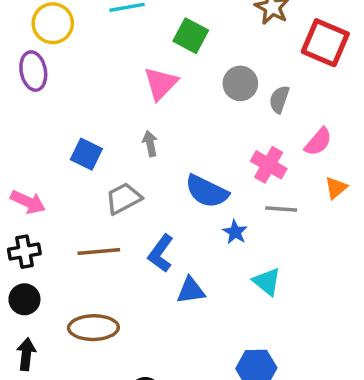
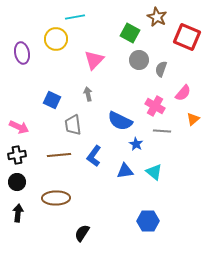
yellow circle: (53, 23) -> (56, 39), moved
green square: (191, 36) -> (130, 33), moved
gray trapezoid: (124, 198) -> (73, 125), turned -70
blue triangle: (191, 290) -> (125, 171), moved

